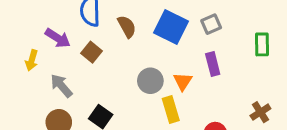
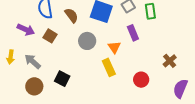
green rectangle: (262, 44) -> (150, 11), moved
yellow arrow: (32, 60) -> (11, 57), moved
gray circle: (150, 81) -> (87, 41), moved

